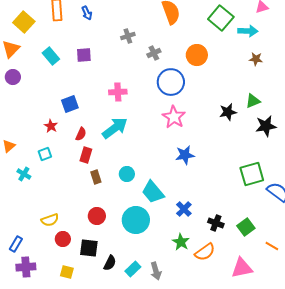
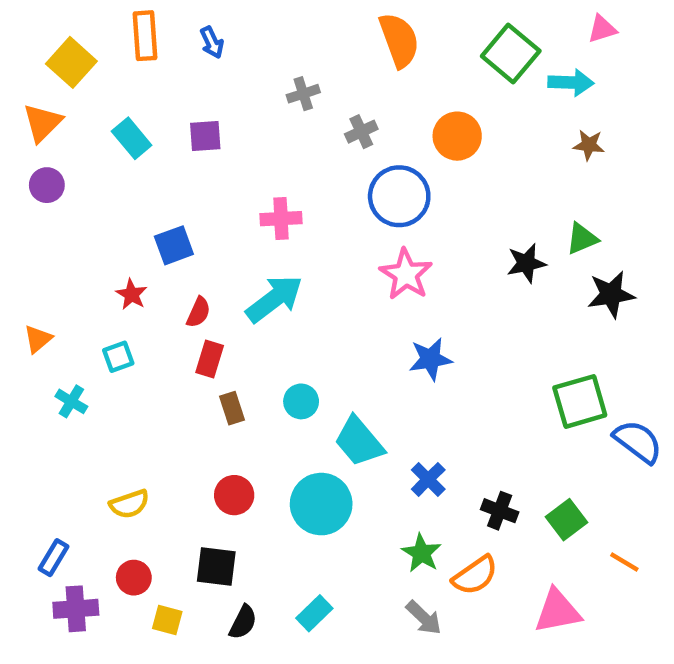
red circle: (63, 239) -> (134, 578), moved
black semicircle: (110, 263) -> (243, 622), moved
gray arrow: (156, 271) -> (424, 618), moved, turned -30

